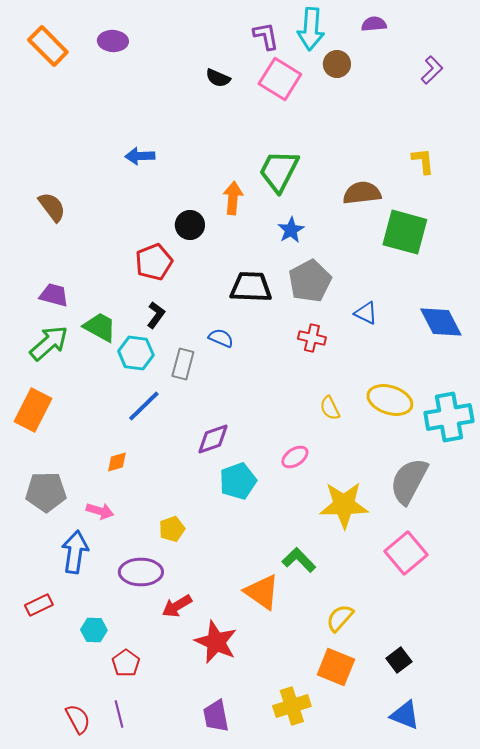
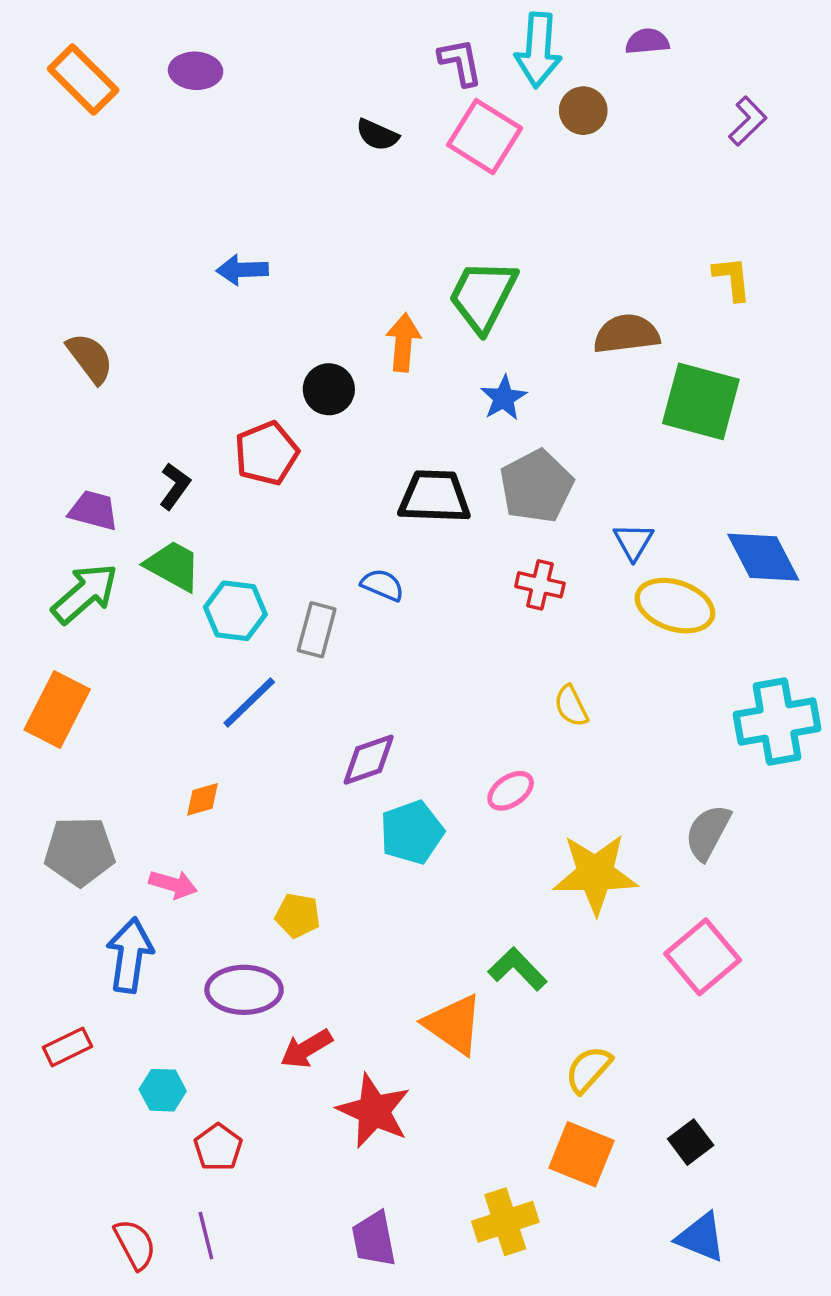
blue triangle: (366, 313) -> (633, 542), turned 35
black L-shape: (156, 315) -> (175, 486), moved
yellow ellipse: (390, 400) -> (675, 606), moved
gray semicircle: (409, 481) -> (708, 832), size x0.7
yellow pentagon: (172, 529) -> (298, 915), turned 30

